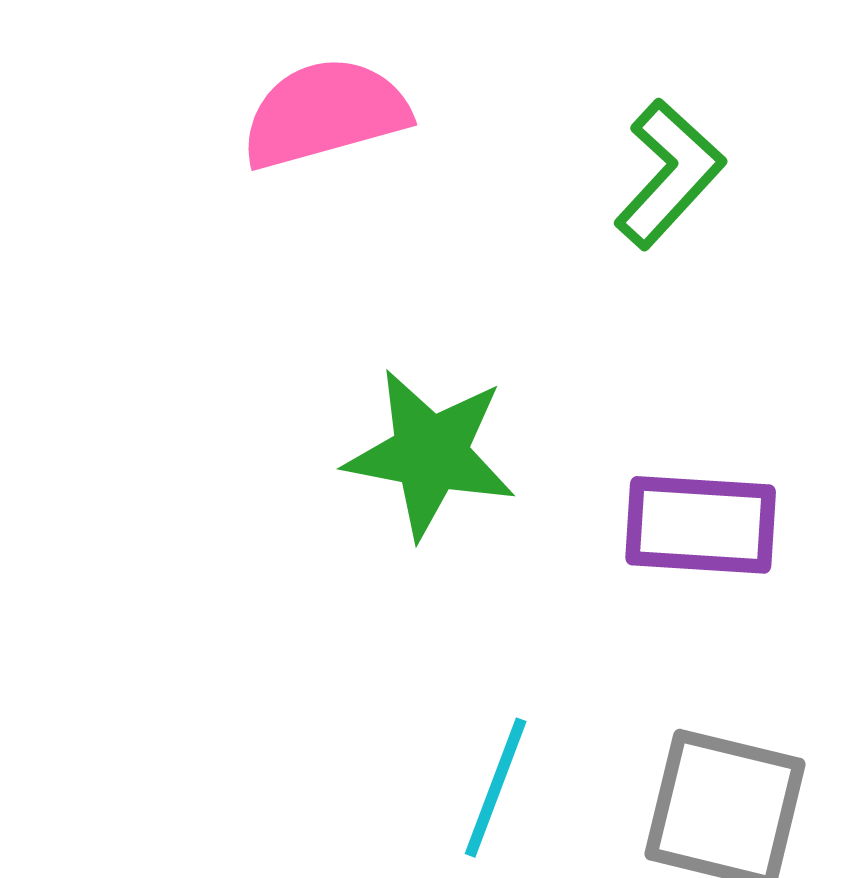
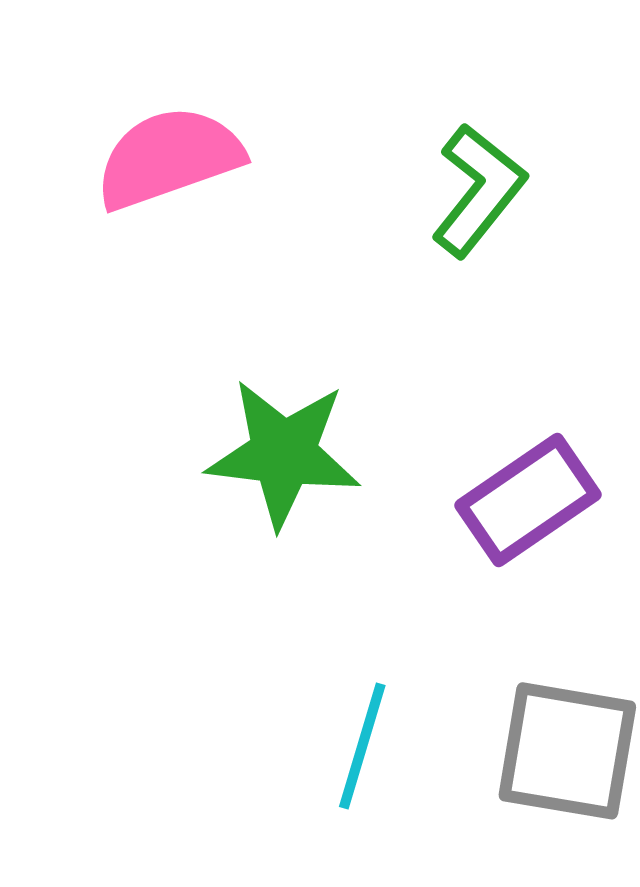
purple rectangle: (701, 525) -> (528, 500), turned -34

